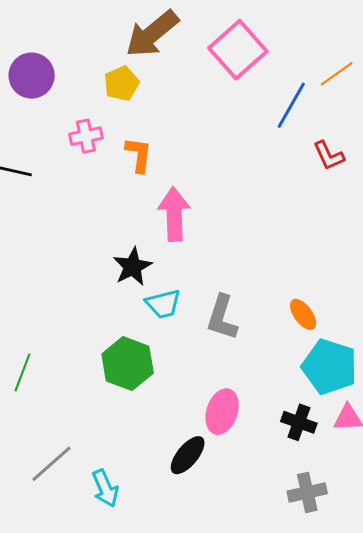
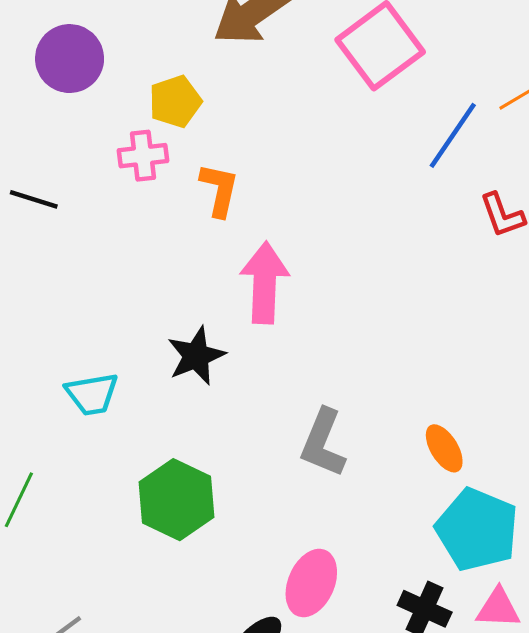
yellow pentagon: (121, 83) -> (175, 102), moved
cyan trapezoid: (163, 304) -> (92, 394), moved

